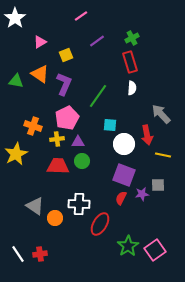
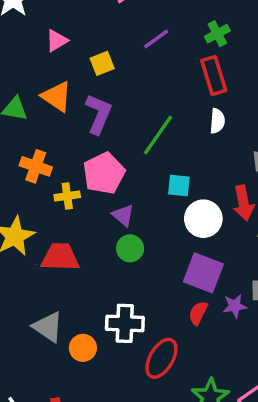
orange cross: (33, 126) -> (36, 166), moved
yellow cross: (57, 139) -> (67, 196), moved
purple triangle: (78, 142) -> (123, 215), turned 40
red trapezoid: (58, 166) -> (60, 257), moved

